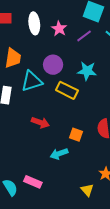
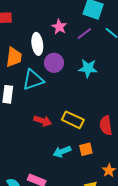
white ellipse: (34, 23) -> (37, 44), moved
yellow rectangle: (67, 90) -> (73, 120), moved
orange square: (76, 135) -> (86, 149), moved, turned -32

